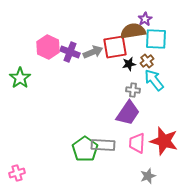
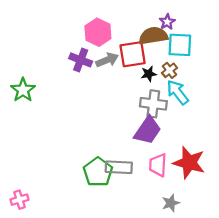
pink hexagon: (48, 47) -> (98, 32), moved
gray cross: (133, 90) -> (153, 104), size x1.6

